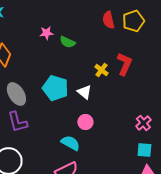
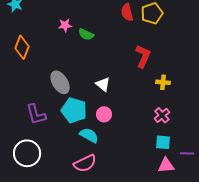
yellow cross: (101, 70) -> (163, 82), moved, turned -32
cyan pentagon: (55, 88) -> (74, 110), moved
gray ellipse: (16, 94) -> (60, 82), moved

